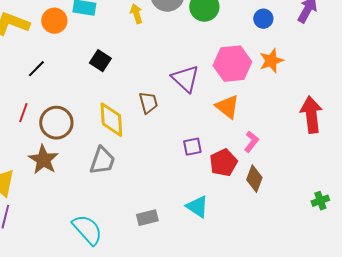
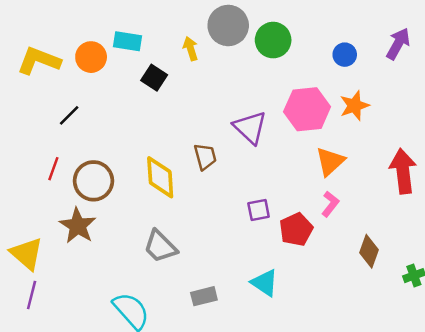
black square: (100, 61) -> (154, 78), moved
orange triangle: (227, 107) -> (330, 161), moved, turned 40
gray trapezoid: (102, 161) -> (160, 246), moved, turned 116
brown diamond: (254, 179) -> (369, 251), moved

